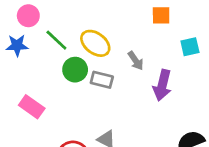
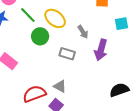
gray rectangle: (102, 80) -> (67, 54), moved

